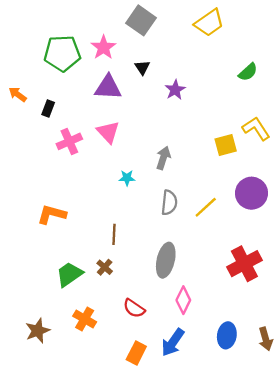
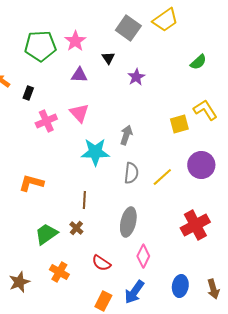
gray square: (141, 20) -> (128, 28), moved
purple triangle: (108, 87) -> (79, 75), size x0.7
cyan star: (127, 178) -> (95, 152), size x2.0

